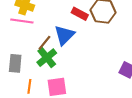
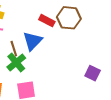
brown line: (44, 43) -> (14, 49), turned -56

